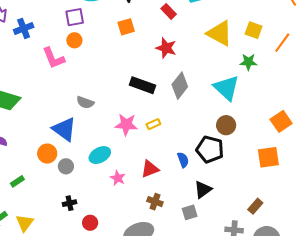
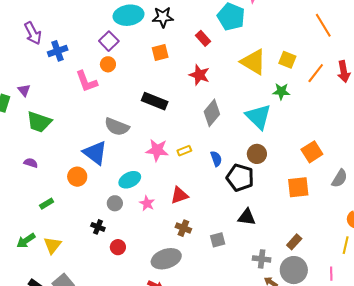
purple square: (75, 17) -> (109, 41), turned -36
black rectangle: (143, 85) -> (155, 101), moved
gray semicircle: (85, 102) -> (117, 127), size x1.4
blue semicircle: (183, 160) -> (216, 159), moved
gray circle: (66, 166) -> (115, 203), moved
black triangle: (203, 190) -> (247, 217), moved, turned 42
black cross: (70, 203) -> (98, 227), turned 32
brown rectangle: (255, 206) -> (294, 242), moved

